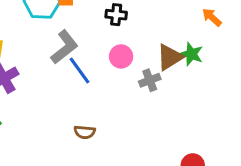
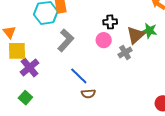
black cross: (116, 15) -> (110, 22), moved
blue line: (79, 71) -> (79, 76), moved

